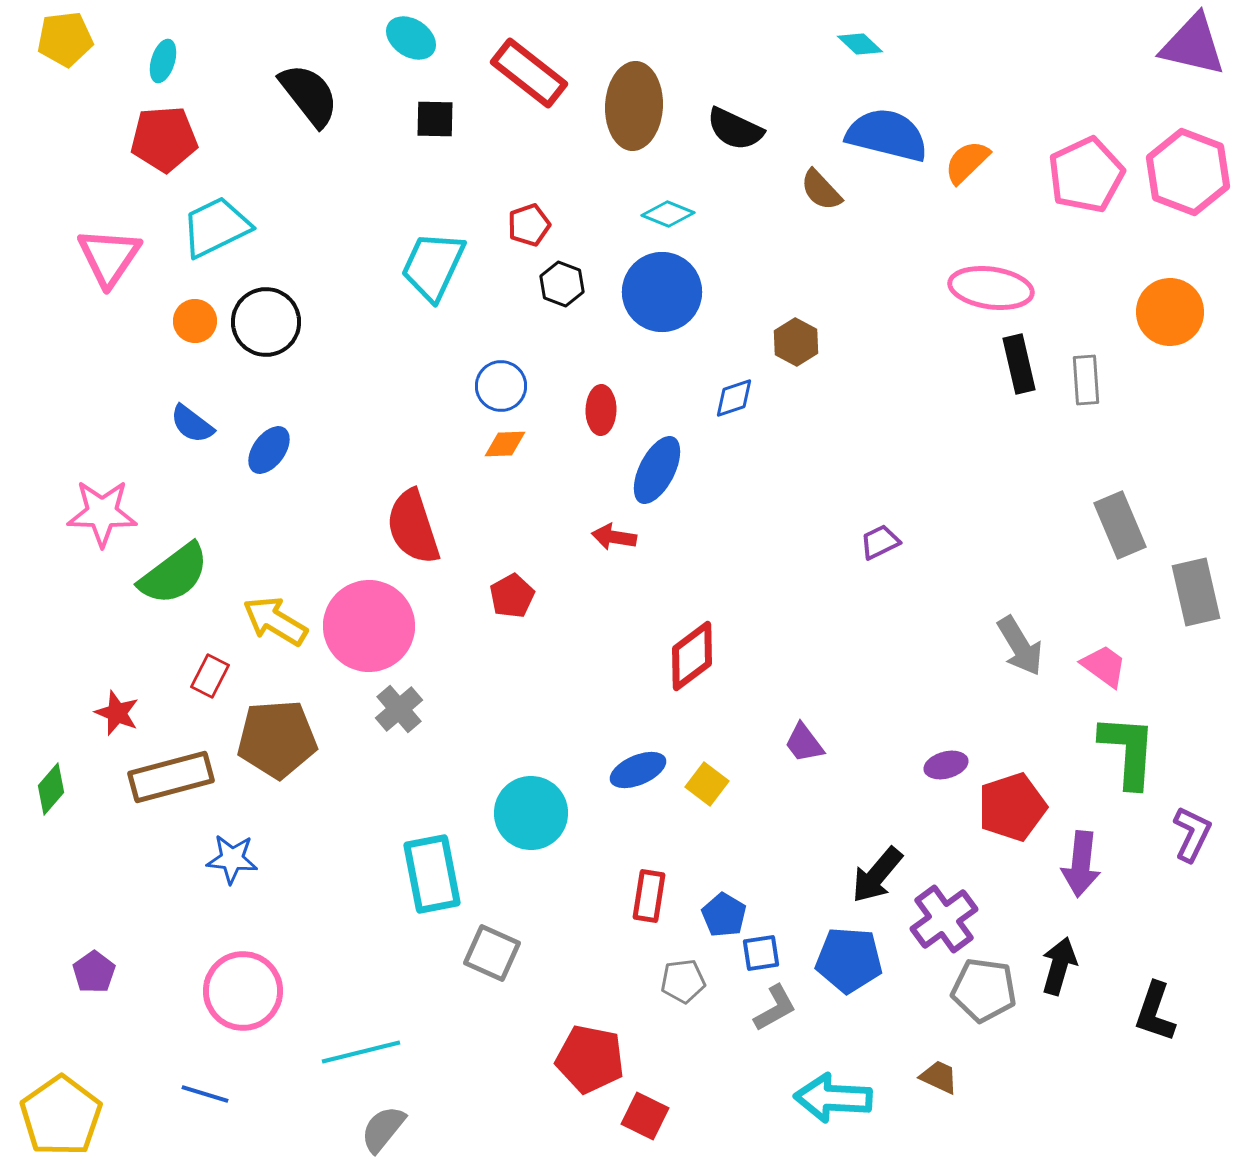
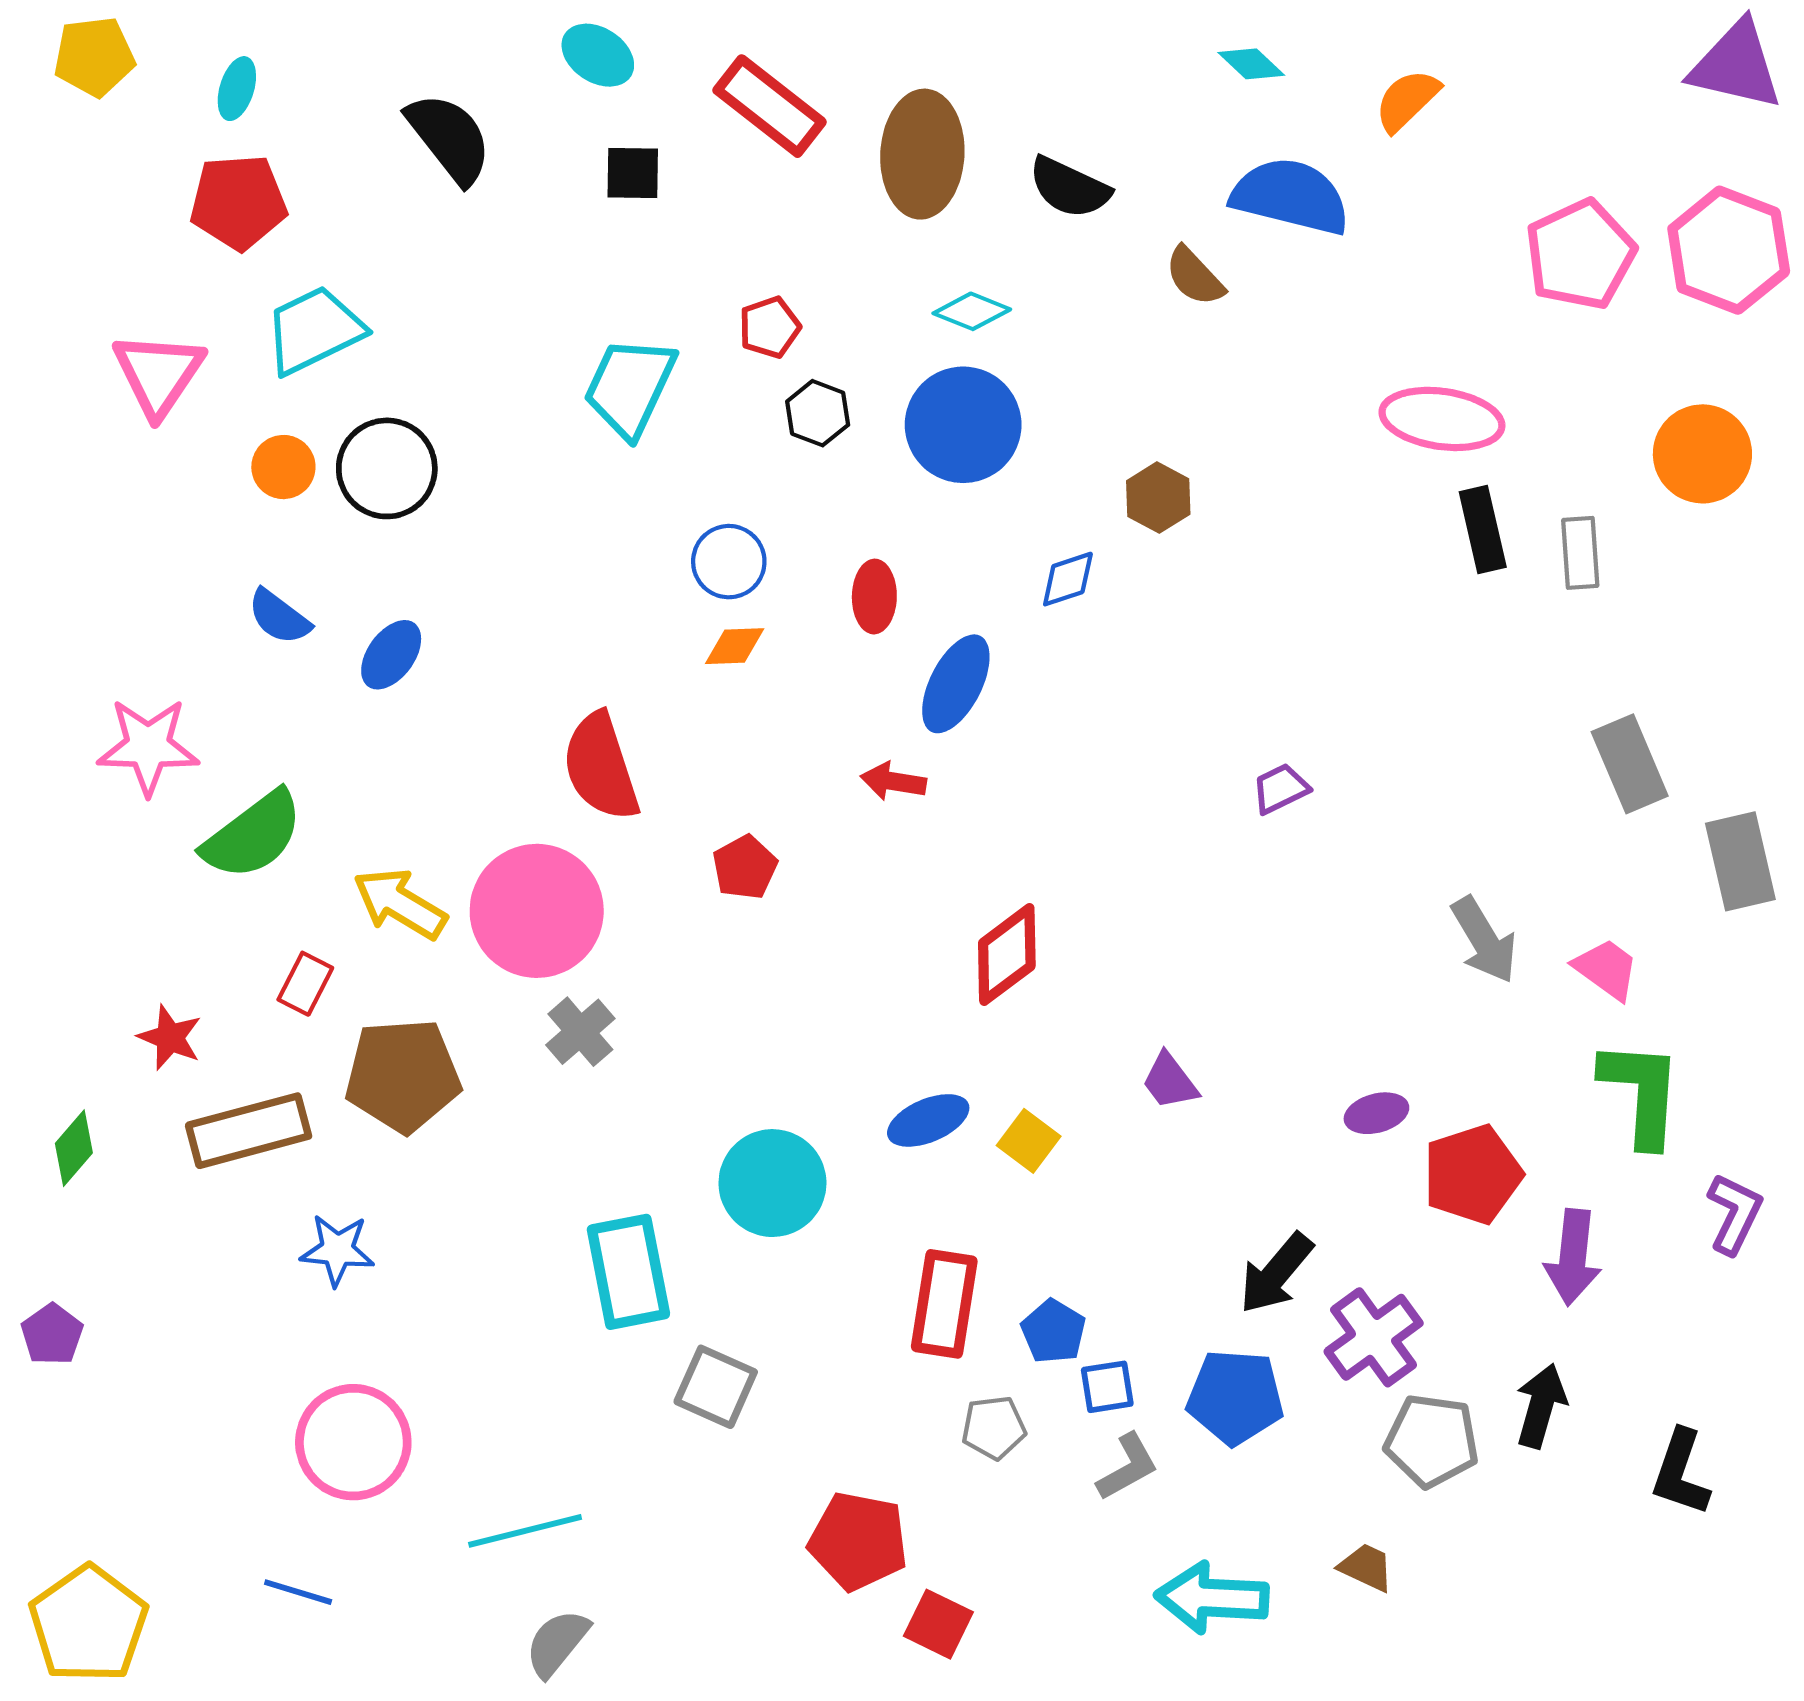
orange semicircle: (967, 162) -> (1407, 100), moved
red rectangle: (649, 896) -> (944, 1304), size x1.4
purple pentagon: (94, 972) -> (52, 1334), moved

